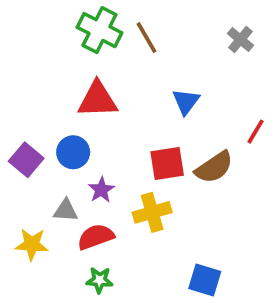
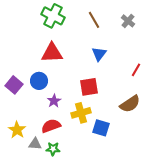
brown line: (146, 38) -> (94, 20), moved
brown semicircle: (214, 167) -> (130, 104), moved
gray triangle: (66, 210) -> (35, 144), moved
yellow star: (32, 244) -> (17, 130), turned 30
blue square: (205, 280) -> (101, 128), moved

